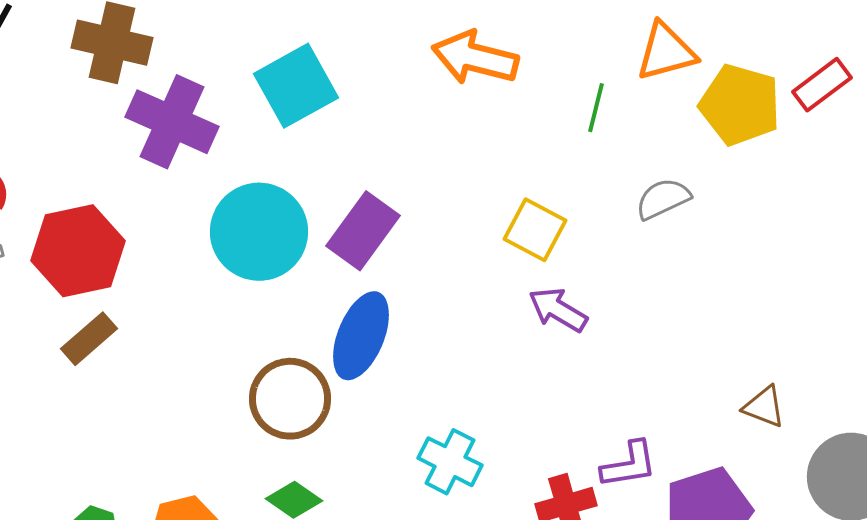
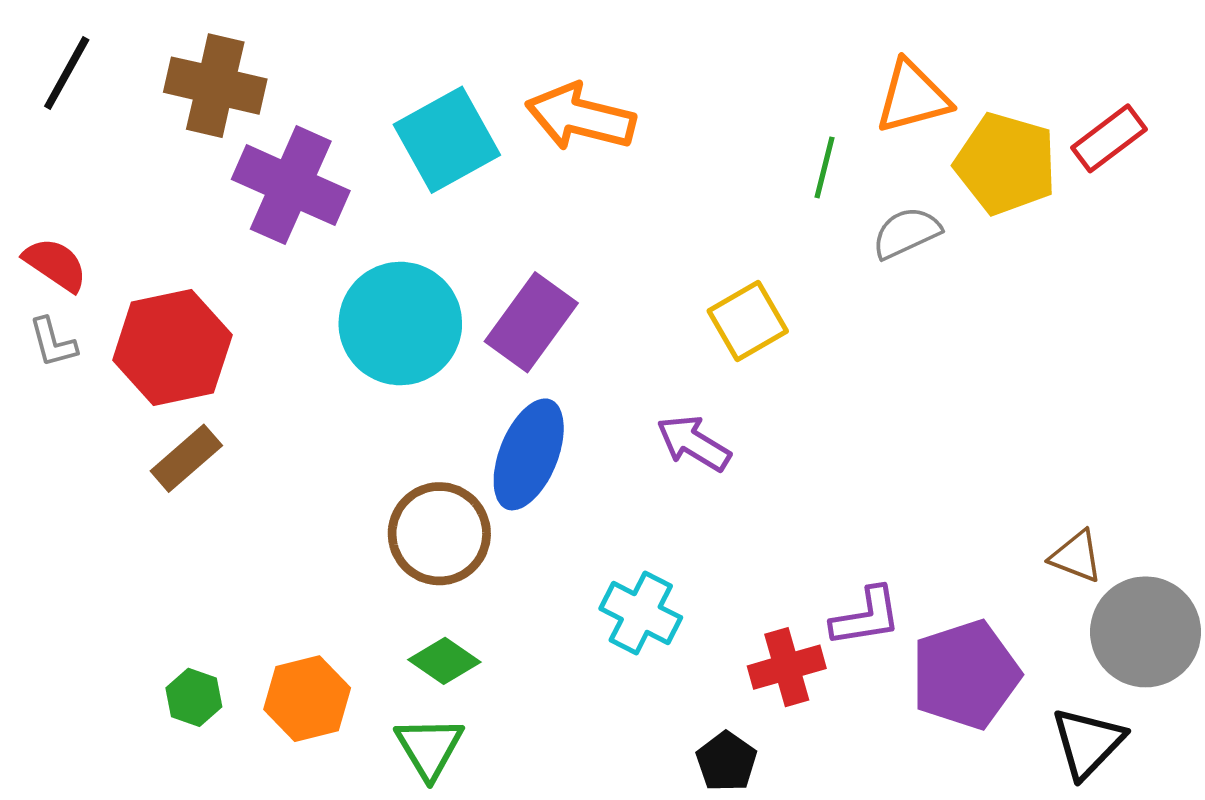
orange arrow: (475, 58) -> (580, 117), moved
gray semicircle: (663, 199) -> (906, 233), moved
yellow square: (535, 230) -> (748, 321), turned 32
purple arrow: (558, 310) -> (694, 443), moved
brown triangle: (764, 407) -> (1076, 556), moved

